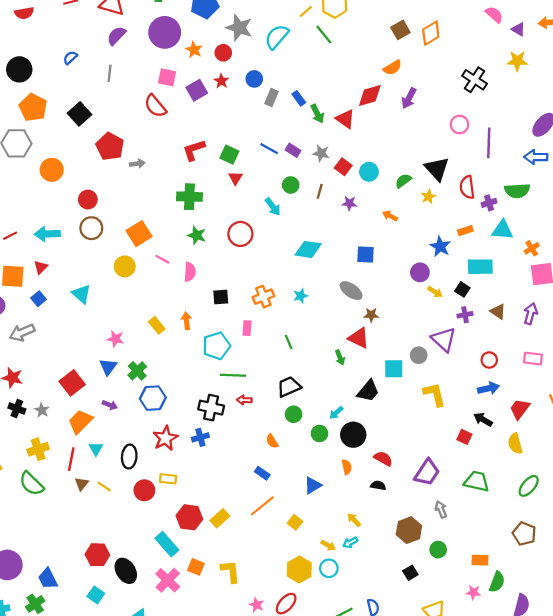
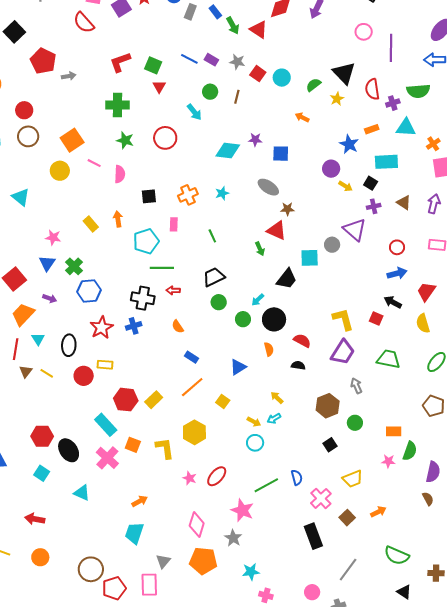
purple star: (349, 203) -> (255, 140), moved
yellow L-shape: (435, 394) -> (343, 319), moved
orange semicircle: (272, 441) -> (178, 327), moved
yellow hexagon: (299, 570) -> (194, 432), moved

